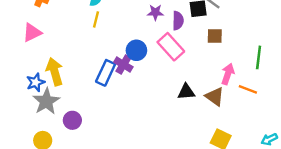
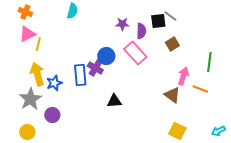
yellow line: (96, 19) -> (38, 44), moved
pink triangle: (32, 32) -> (27, 34), moved
brown square: (215, 36) -> (172, 44), turned -32
blue rectangle: (106, 73) -> (80, 75), turned -30
blue star: (36, 82) -> (54, 83), moved
black triangle: (186, 92) -> (114, 101), moved

